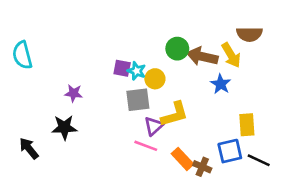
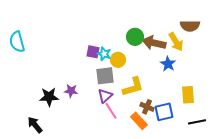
purple star: (74, 93) -> (71, 91), moved
purple triangle: (154, 126) -> (105, 96), moved
pink line: (146, 146) -> (111, 111), turned 36
black arrow: (29, 148) -> (35, 125), moved
blue square: (230, 151) -> (164, 112), moved
black line: (259, 160) -> (197, 122), turned -36
brown cross: (202, 167) -> (147, 107), moved

